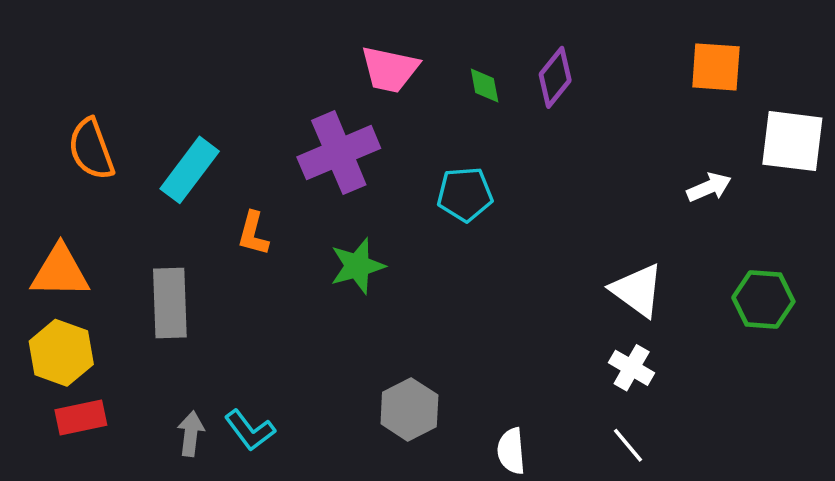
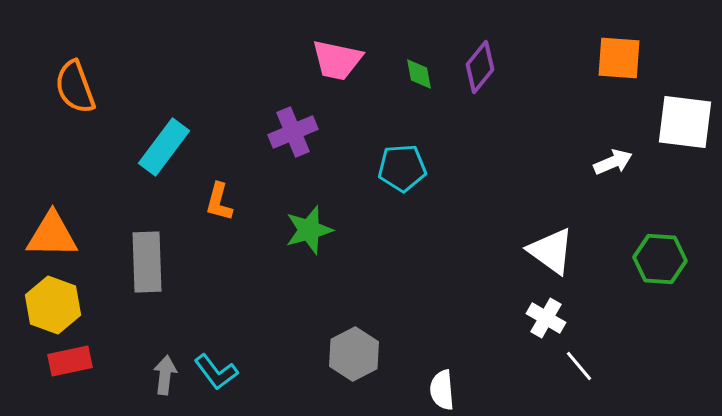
orange semicircle: (91, 149) -> (75, 87), moved
purple cross: (339, 153) -> (293, 132), size x0.7
white line: (628, 445) -> (579, 366), moved

